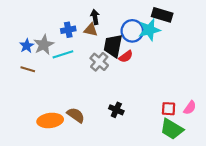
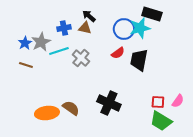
black arrow: (95, 17) -> (89, 16), turned -40
black trapezoid: (113, 46) -> (139, 60), moved
gray cross: (99, 62) -> (81, 58), moved
black cross: (116, 110) -> (109, 103), size x1.6

